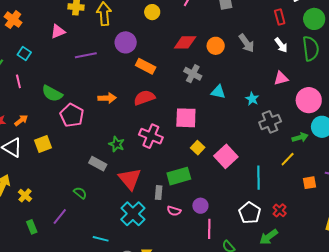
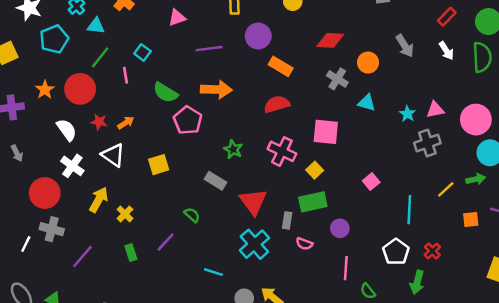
red rectangle: (280, 17) -> (447, 17), turned 56
orange circle: (216, 46) -> (368, 63), moved
cyan square: (24, 54) -> (142, 52), moved
pink triangle: (281, 78) -> (435, 110), moved
orange arrow: (107, 98) -> (216, 90), moved, size x1.4
green arrow: (300, 137) -> (476, 179), moved
yellow square: (43, 144) -> (159, 165), moved
green star: (117, 144) -> (233, 149), moved
yellow square: (198, 148) -> (315, 170), moved
pink square: (226, 156) -> (371, 182), size x0.6
purple circle: (200, 206) -> (340, 228), moved
green arrow: (269, 237) -> (417, 282), turned -42

